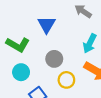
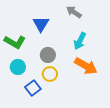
yellow circle: (66, 80) -> (50, 74), moved

